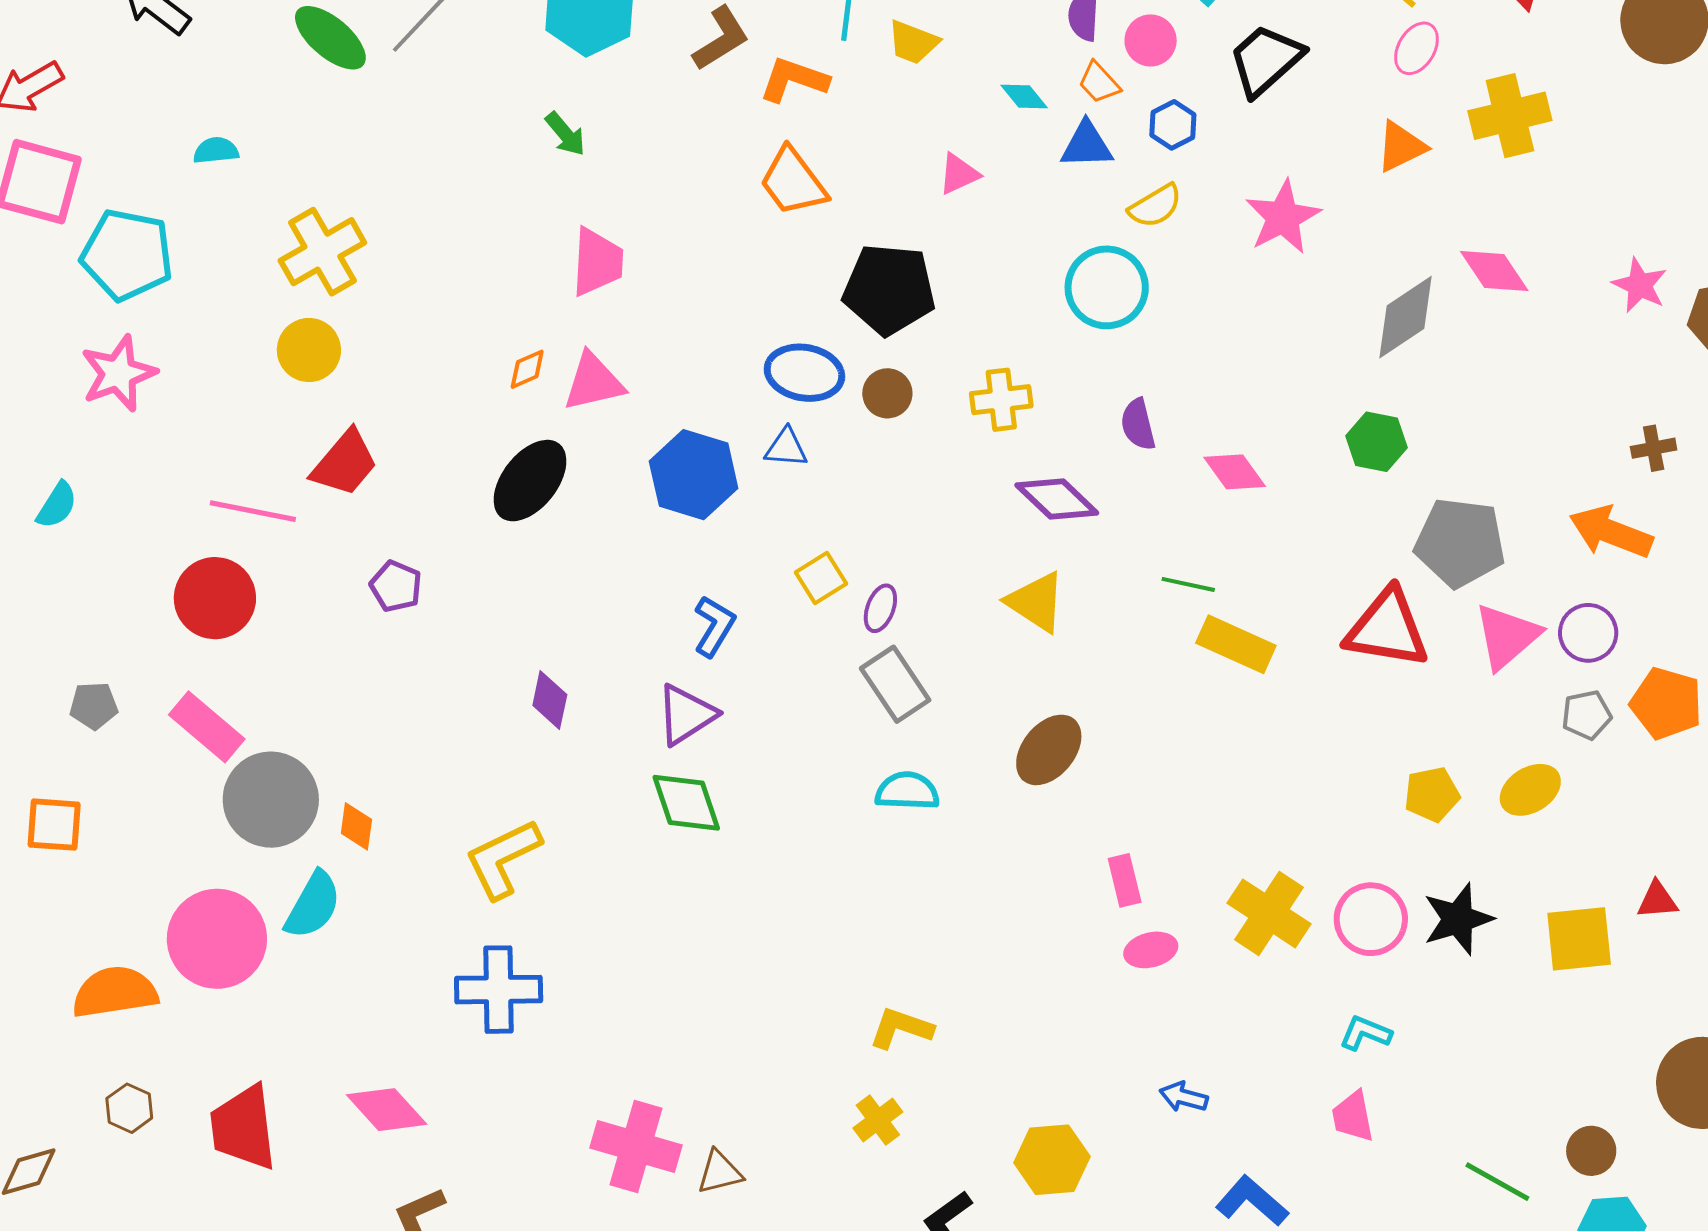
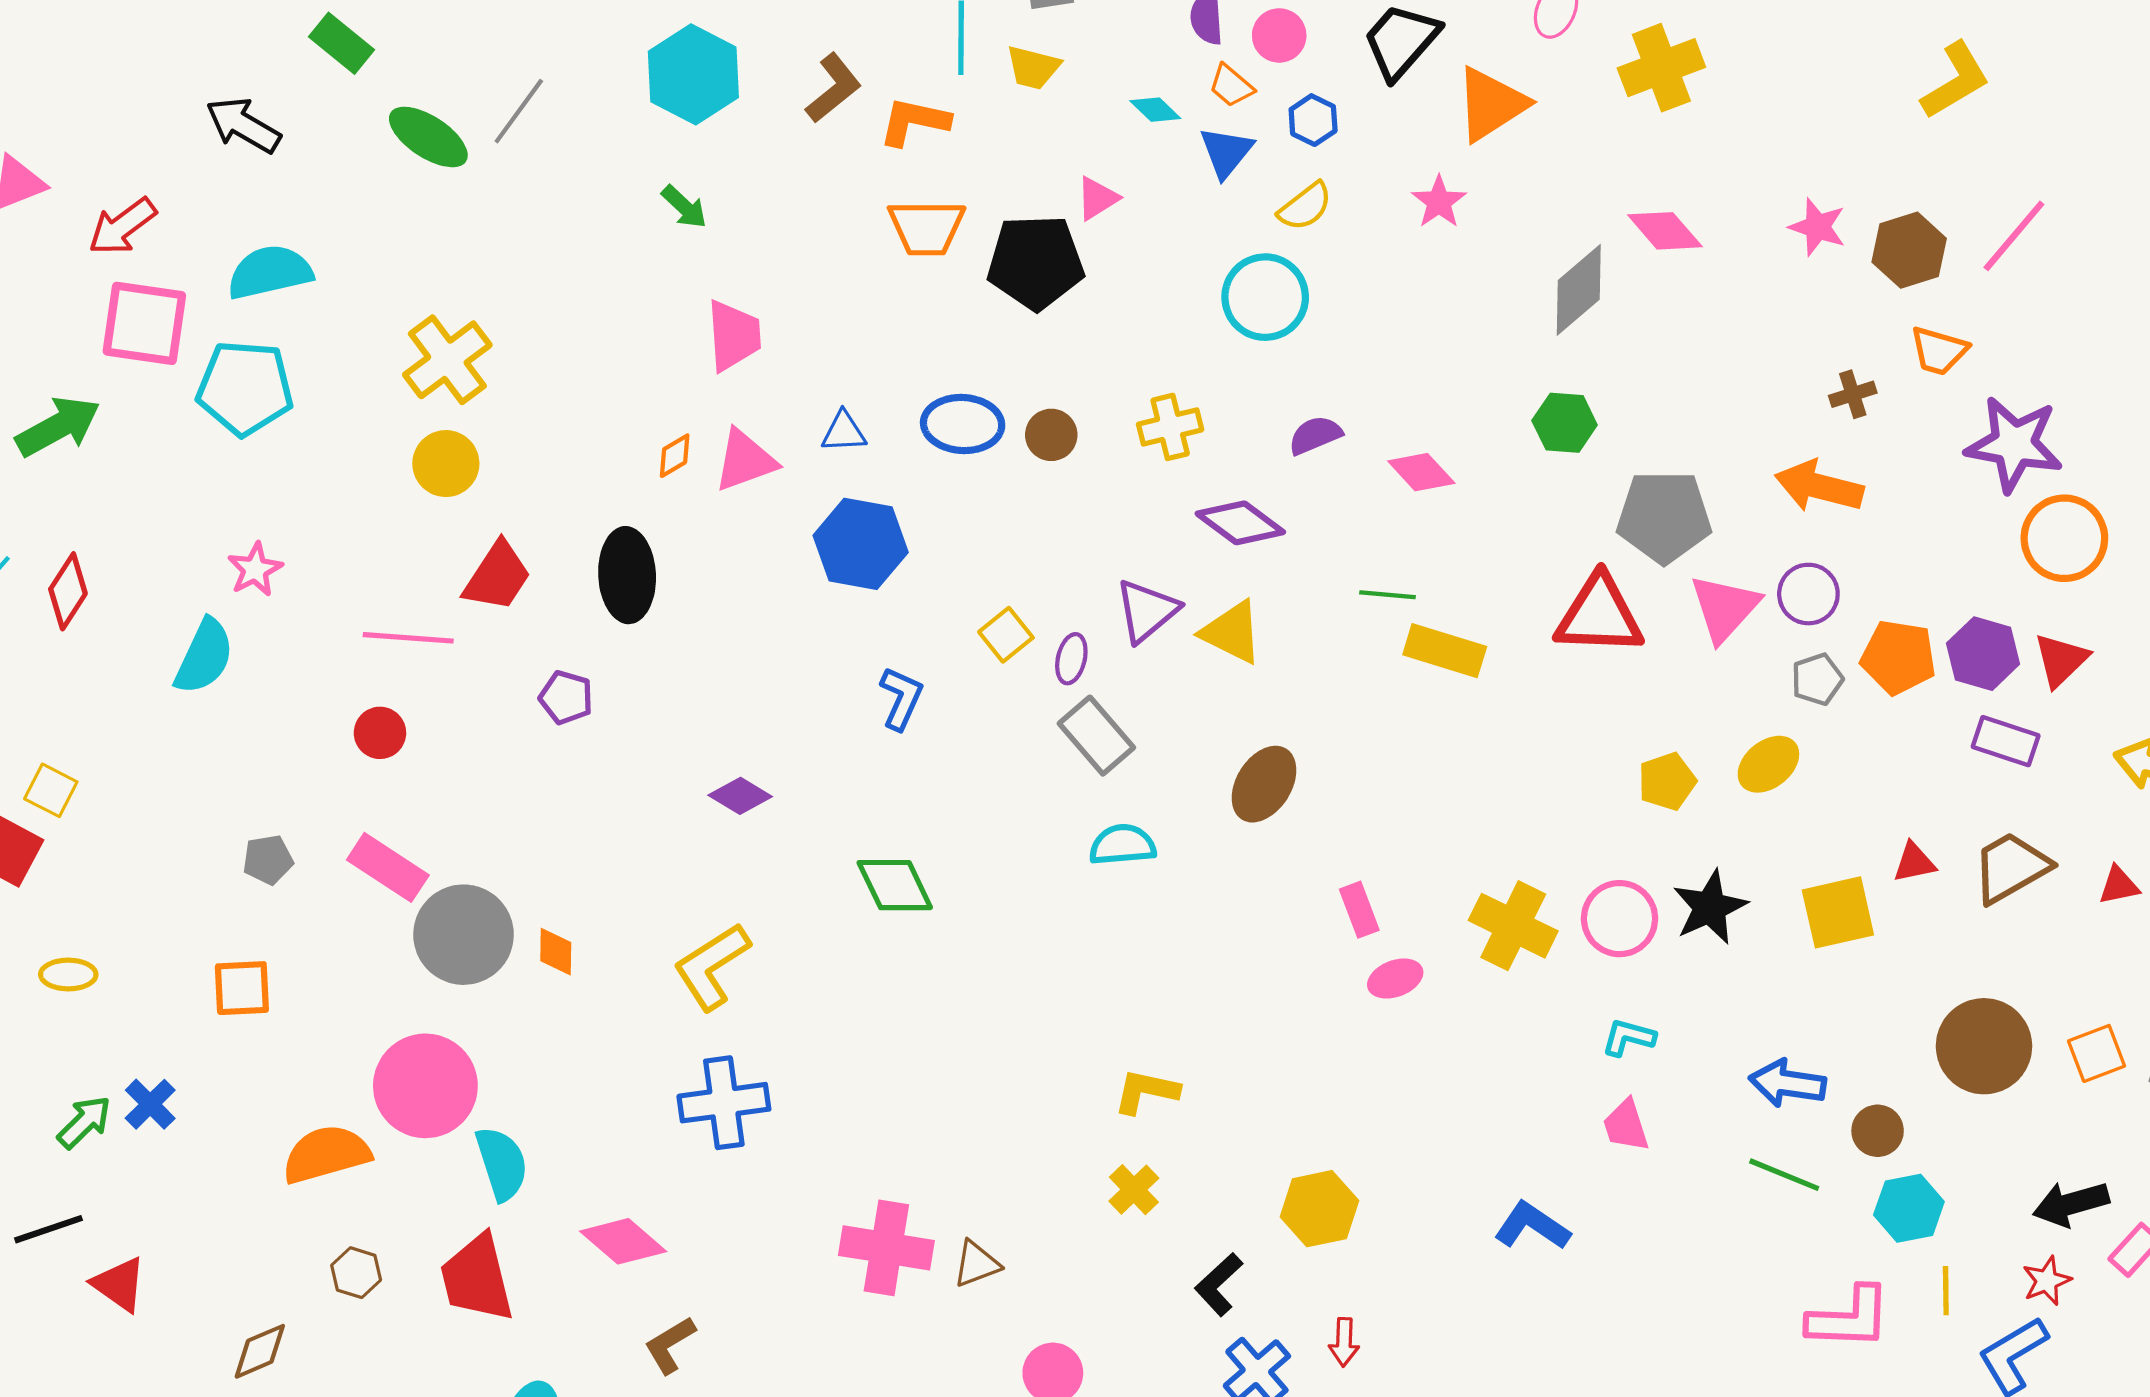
blue triangle: (1087, 145) -> (1226, 152), turned -42
orange triangle: (1401, 147) -> (1491, 104), moved, size x1.4
cyan semicircle: (216, 150) -> (270, 272), moved, size x1.8
orange trapezoid: (793, 182) -> (926, 227), turned -46
pink star: (1283, 217) -> (1439, 202), size x0.7
black pentagon: (889, 289) -> (1036, 262), moved
pink star: (118, 373) -> (255, 569), moved, size x0.7
purple semicircle: (1138, 424) -> (1315, 435), turned 88
blue triangle: (786, 448) -> (844, 432), moved
black ellipse: (530, 481) -> (627, 575), moved, turned -34
cyan semicircle: (57, 505) -> (204, 657), size x1.5
red circle: (215, 598) -> (380, 733), size x0.6
purple diamond: (550, 700) -> (740, 796), turned -64
purple triangle: (686, 715) -> (1147, 611), moved
cyan semicircle: (313, 905) -> (502, 1164), moved, turned -40
blue arrow: (1184, 1097) -> (1788, 1083), moved, size x1.5

